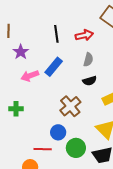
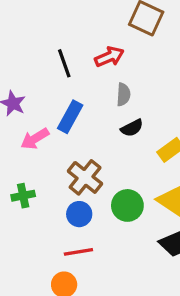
brown cross: (70, 106) -> (85, 177), moved
blue circle: (58, 132) -> (79, 214), moved
green circle: (76, 148) -> (127, 205), moved

